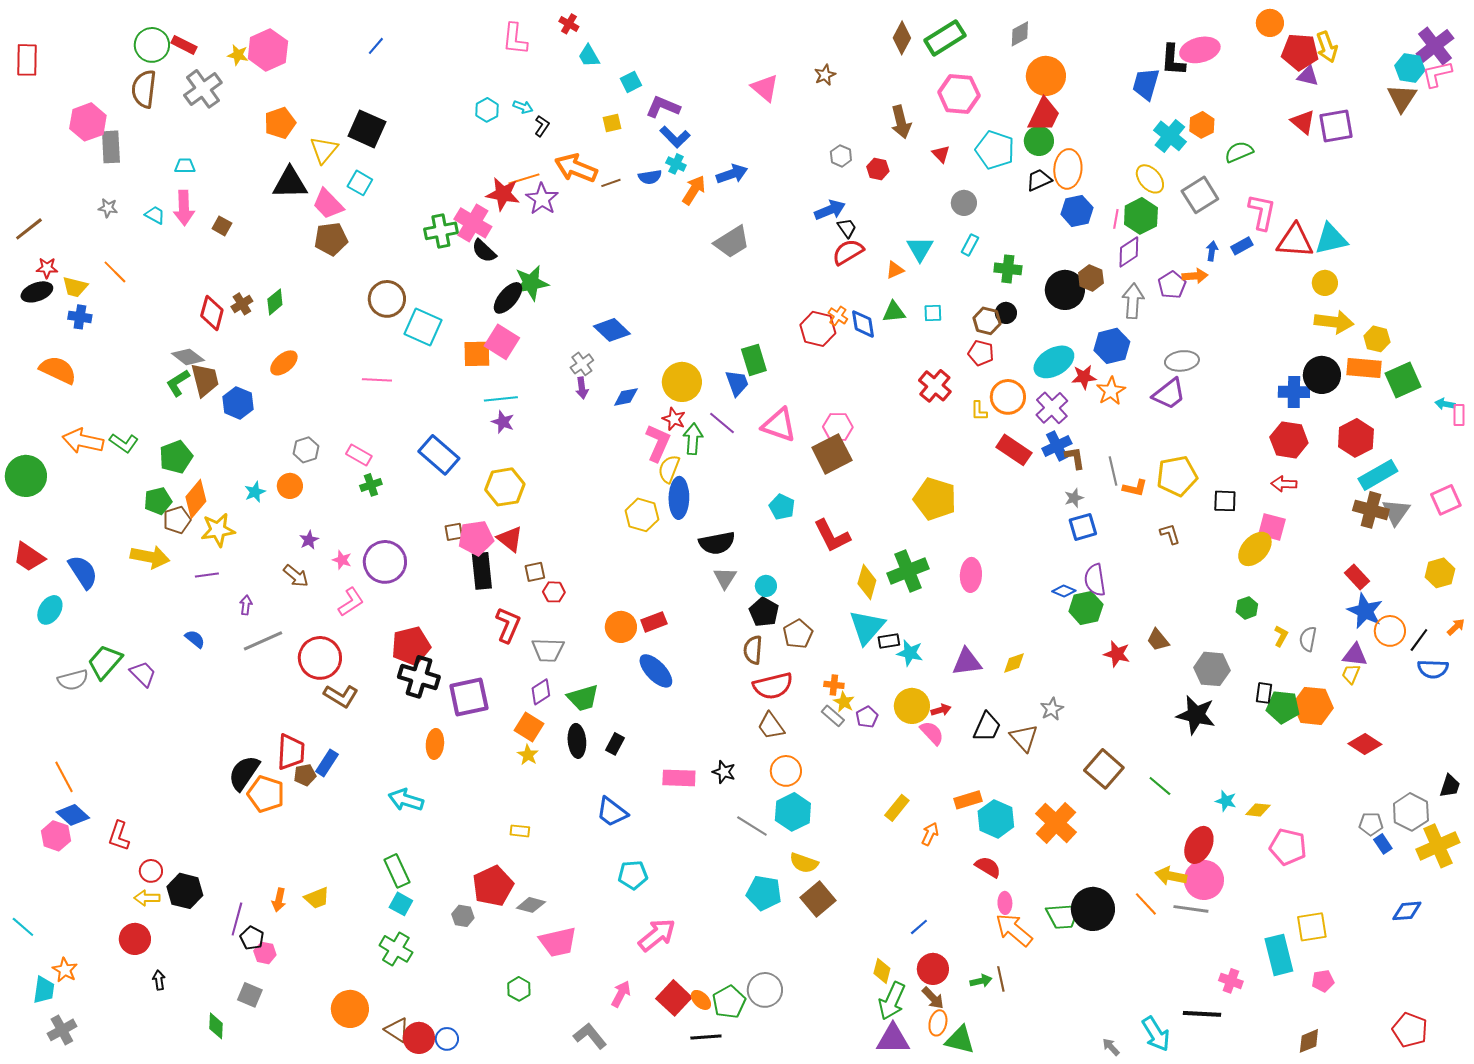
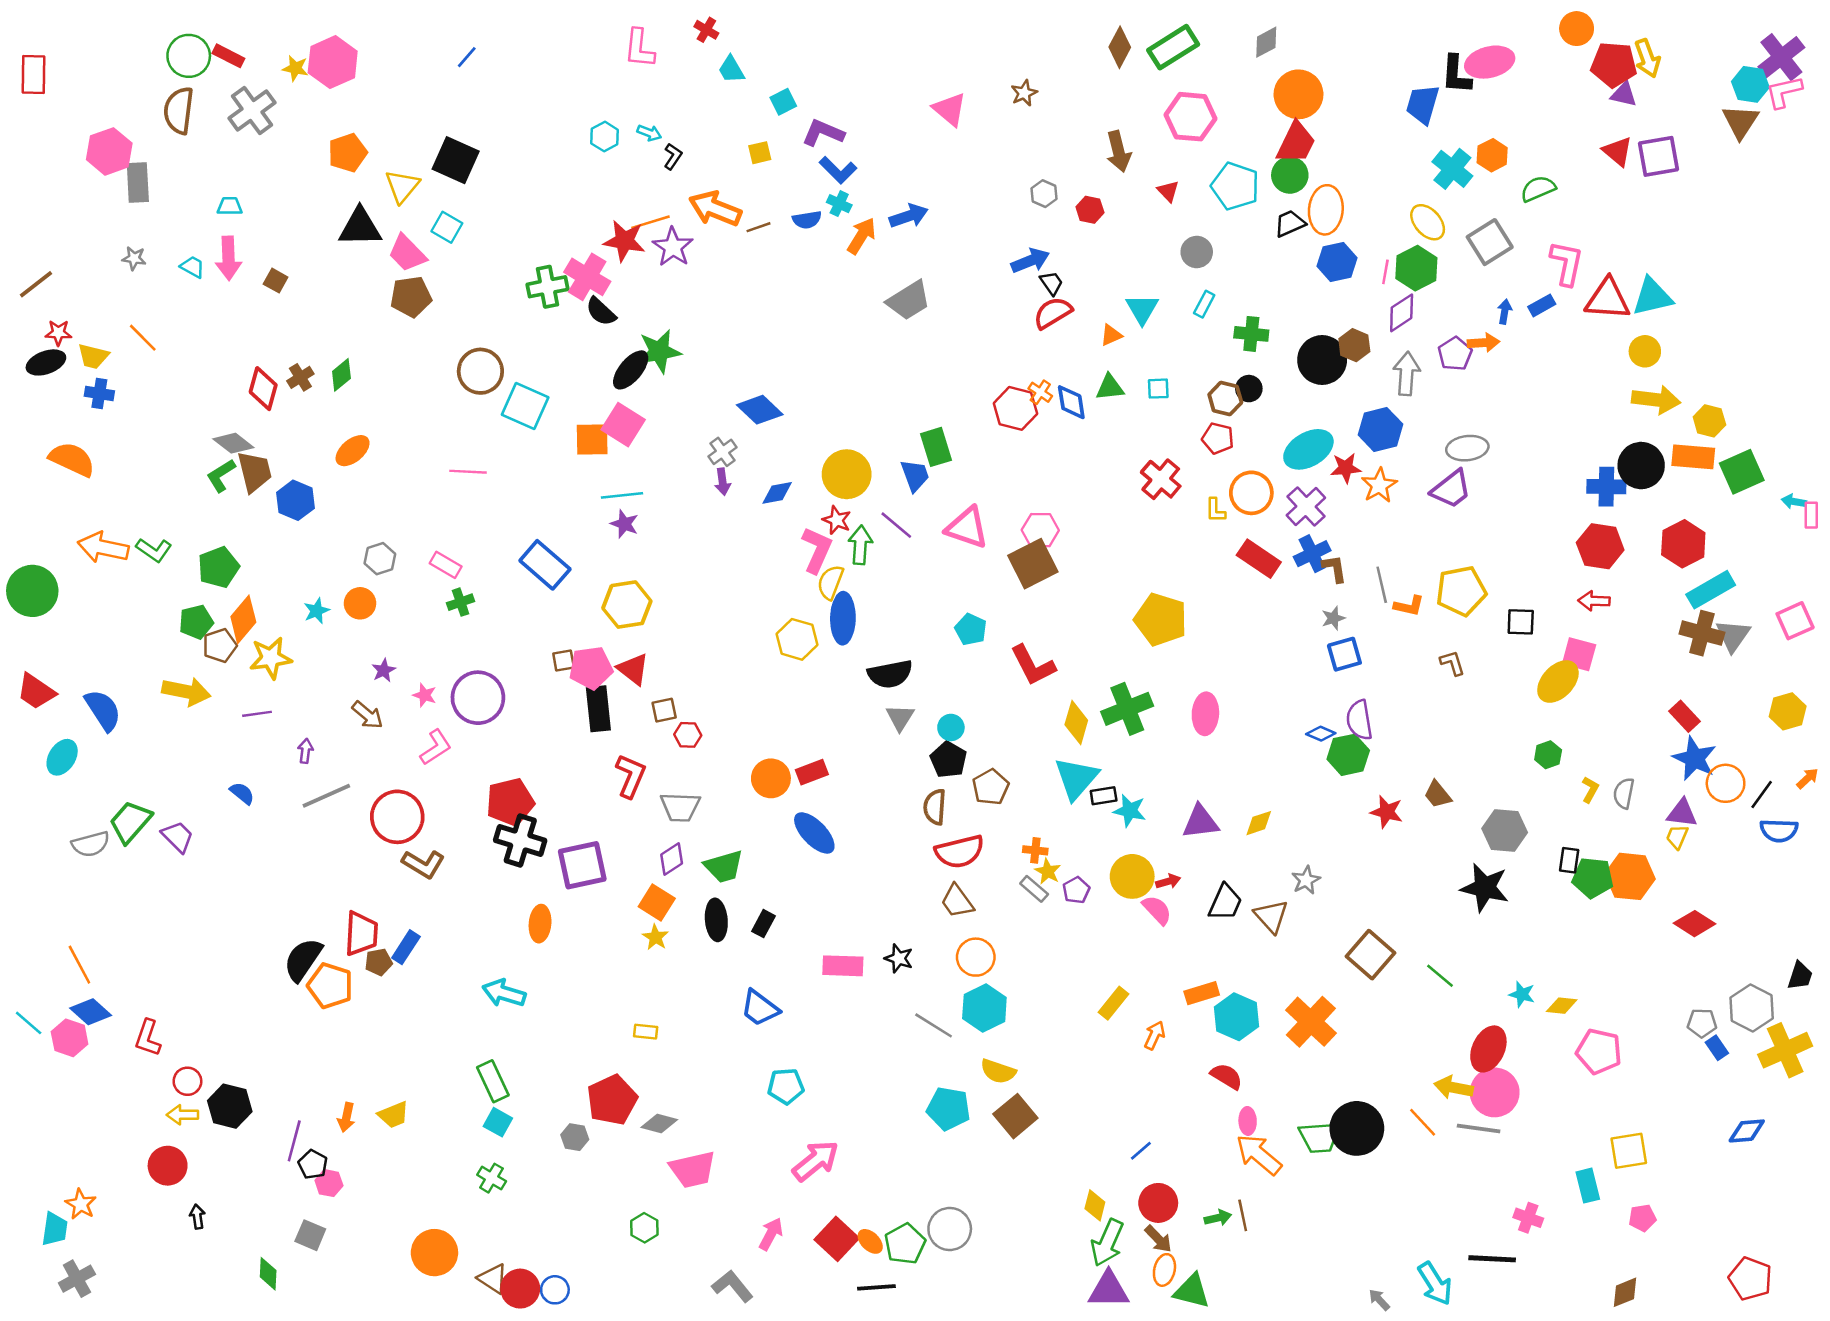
cyan line: (23, 927) -> (29, 1023), moved
green cross: (396, 949) -> (492, 1178), size x0.7
cyan rectangle: (1279, 955) -> (1588, 1186), size x0.7

